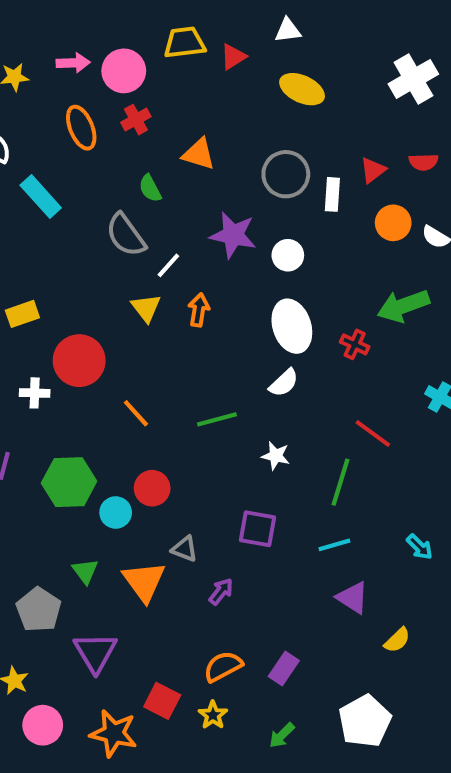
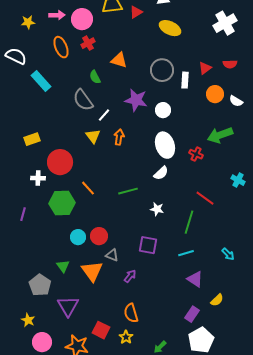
green hexagon: (69, 482) -> (62, 203), moved
red circle: (152, 488) -> (99, 236), moved
orange semicircle: (223, 666) -> (131, 313), turned -78
purple rectangle: (284, 668) -> (192, 314), moved

